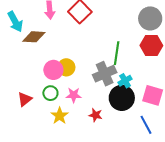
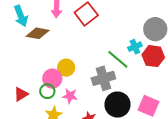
green line: (117, 53) -> (118, 59), turned -65
pink circle: (53, 70) -> (52, 79), moved
cyan cross: (125, 81) -> (135, 47), moved

